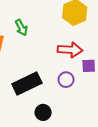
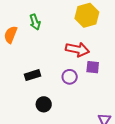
black rectangle: (27, 83) -> (33, 75), size x0.6

